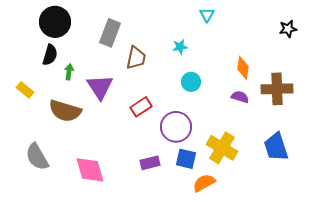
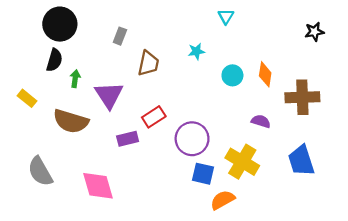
gray rectangle: (110, 33) -> (120, 36), size x0.6
cyan circle: (191, 82) -> (232, 75), moved
purple semicircle: (240, 97) -> (261, 121), moved
purple rectangle: (150, 163) -> (128, 139), moved

